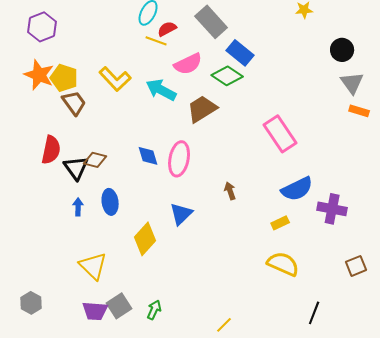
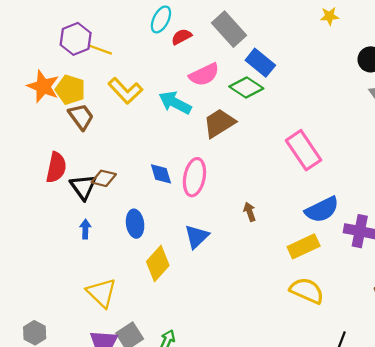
purple hexagon: (42, 27) -> (76, 39), moved
yellow line: (156, 41) -> (100, 50), moved
blue ellipse: (110, 202) -> (135, 224), moved
yellow rectangle: (280, 223) -> (304, 246), size x1.6

